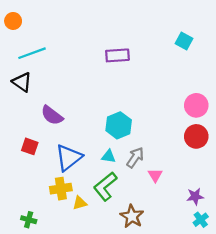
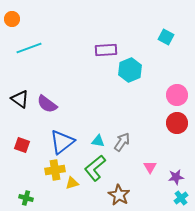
black triangle: (22, 82) -> (20, 99), moved
cyan hexagon: (119, 125) -> (130, 70), moved
red square: (30, 146) -> (22, 145), moved
pink triangle: (155, 175) -> (150, 167), moved

